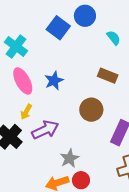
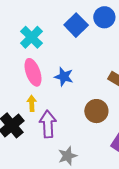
blue star: (54, 81) -> (64, 77), turned 30
yellow arrow: (26, 112) -> (32, 103), turned 140
purple arrow: (45, 130) -> (48, 124), turned -76

